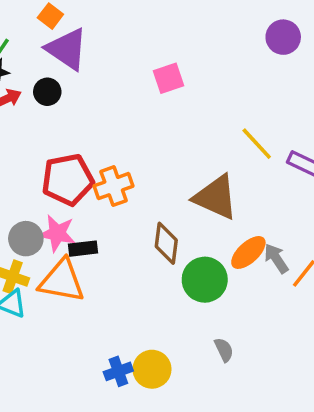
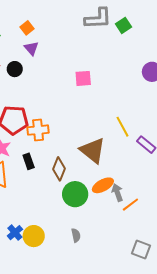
purple triangle: (67, 49) -> (31, 48), size x0.6
black rectangle: (83, 249) -> (29, 161), moved, turned 63
blue cross: (118, 371) -> (15, 233), turned -35

